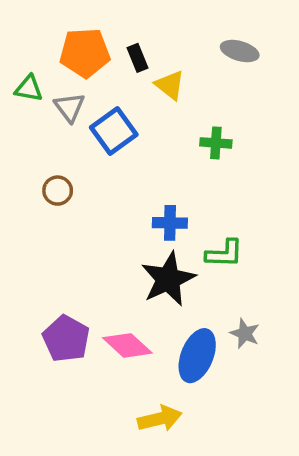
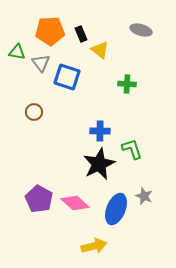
blue square: (114, 131) -> (67, 77), turned -36
green L-shape: (224, 254) -> (132, 149), turned -110

